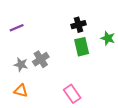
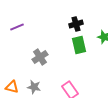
gray star: (21, 64) -> (34, 87), moved
orange triangle: (21, 91) -> (12, 87), moved

